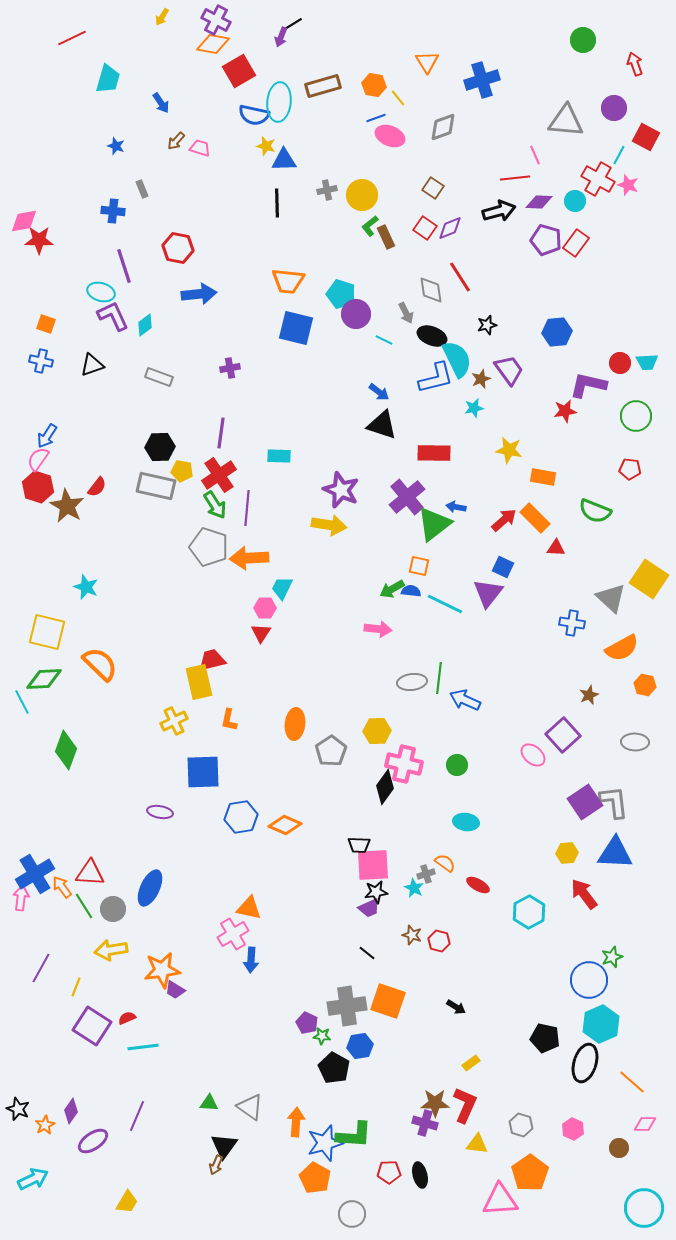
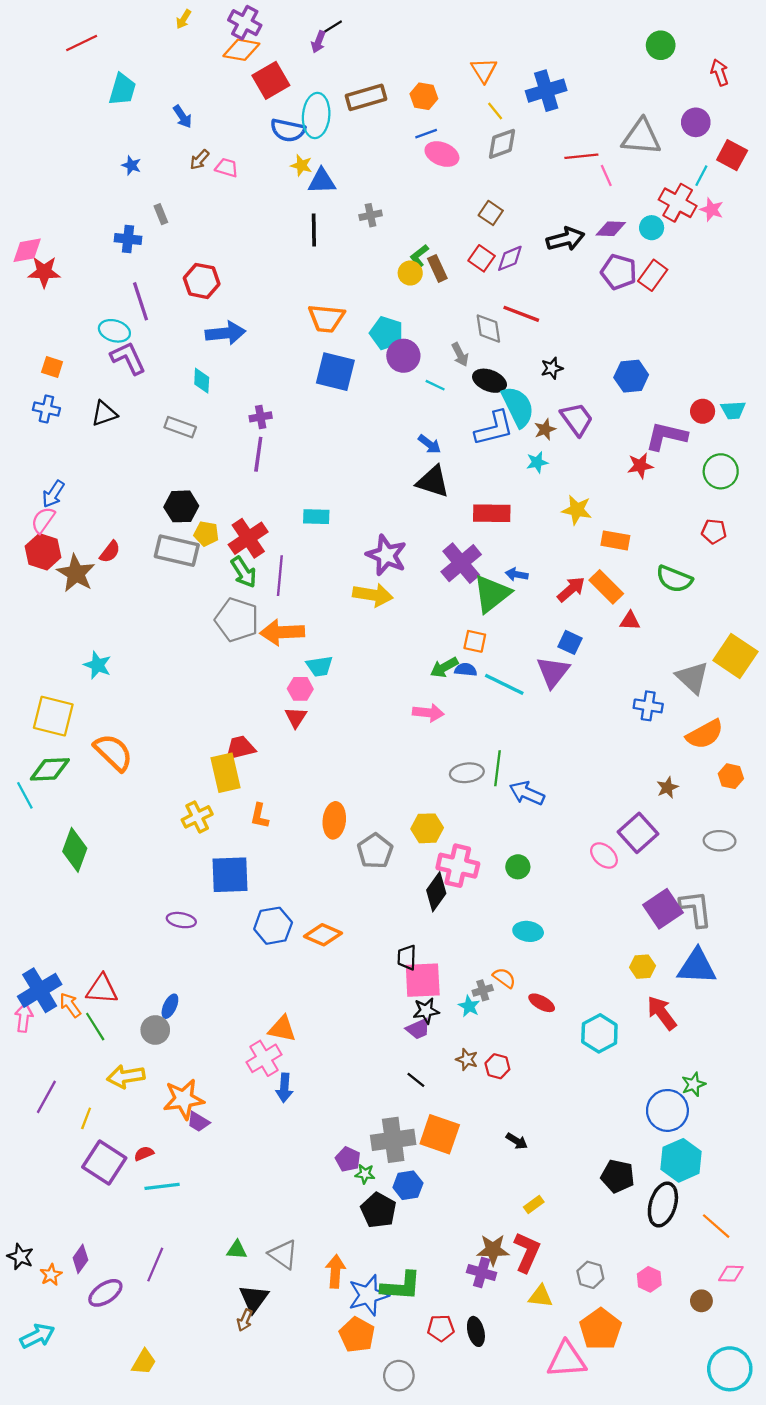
yellow line: (398, 98) -> (495, 111), moved
red line: (515, 178) -> (581, 156), moved
yellow circle: (362, 195) -> (410, 273), moved, size x0.7
red line: (460, 277) -> (521, 314), turned -36
cyan diamond: (145, 325) -> (202, 381), moved, turned -50
purple line: (221, 433) -> (258, 454), moved
cyan trapezoid: (282, 588) -> (320, 666), turned -125
black trapezoid: (359, 845) -> (407, 957), turned 90
blue ellipse: (150, 888) -> (170, 1006), size x0.6
gray circle: (113, 909) -> (155, 1030), moved

